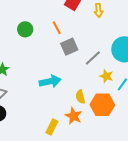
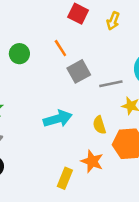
yellow arrow: (99, 10) -> (113, 21), turned 32
gray line: (93, 58) -> (111, 84), turned 36
yellow semicircle: (80, 97) -> (99, 125), moved

